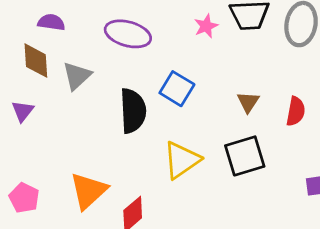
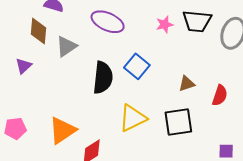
brown triangle: (248, 102) -> (187, 84), turned 30
pink pentagon: (24, 198) -> (15, 128), turned 30

